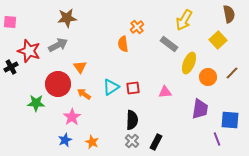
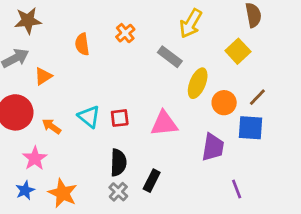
orange semicircle: (123, 44) -> (82, 44), moved
orange triangle: (80, 67) -> (43, 76), moved, turned 32
cyan triangle: (111, 87) -> (89, 117), turned -48
pink triangle: (165, 92) -> (164, 124), size x1.5
blue square: (230, 120) -> (251, 128), moved
orange star: (92, 142) -> (63, 193), size x1.5
black rectangle: (156, 142) -> (152, 181), moved

